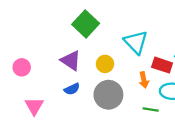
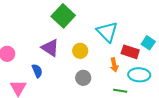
blue semicircle: (72, 89) -> (37, 71), moved, turned -88
gray circle: (108, 95) -> (83, 78), size x0.6

